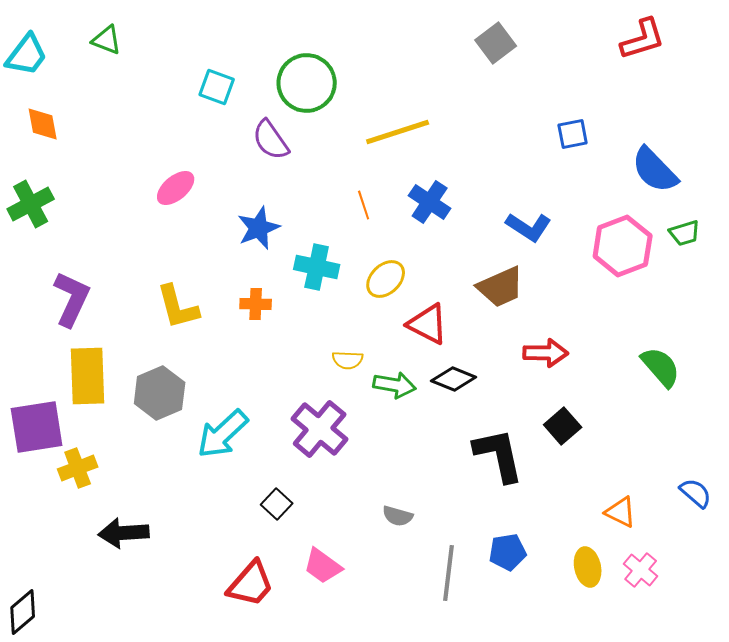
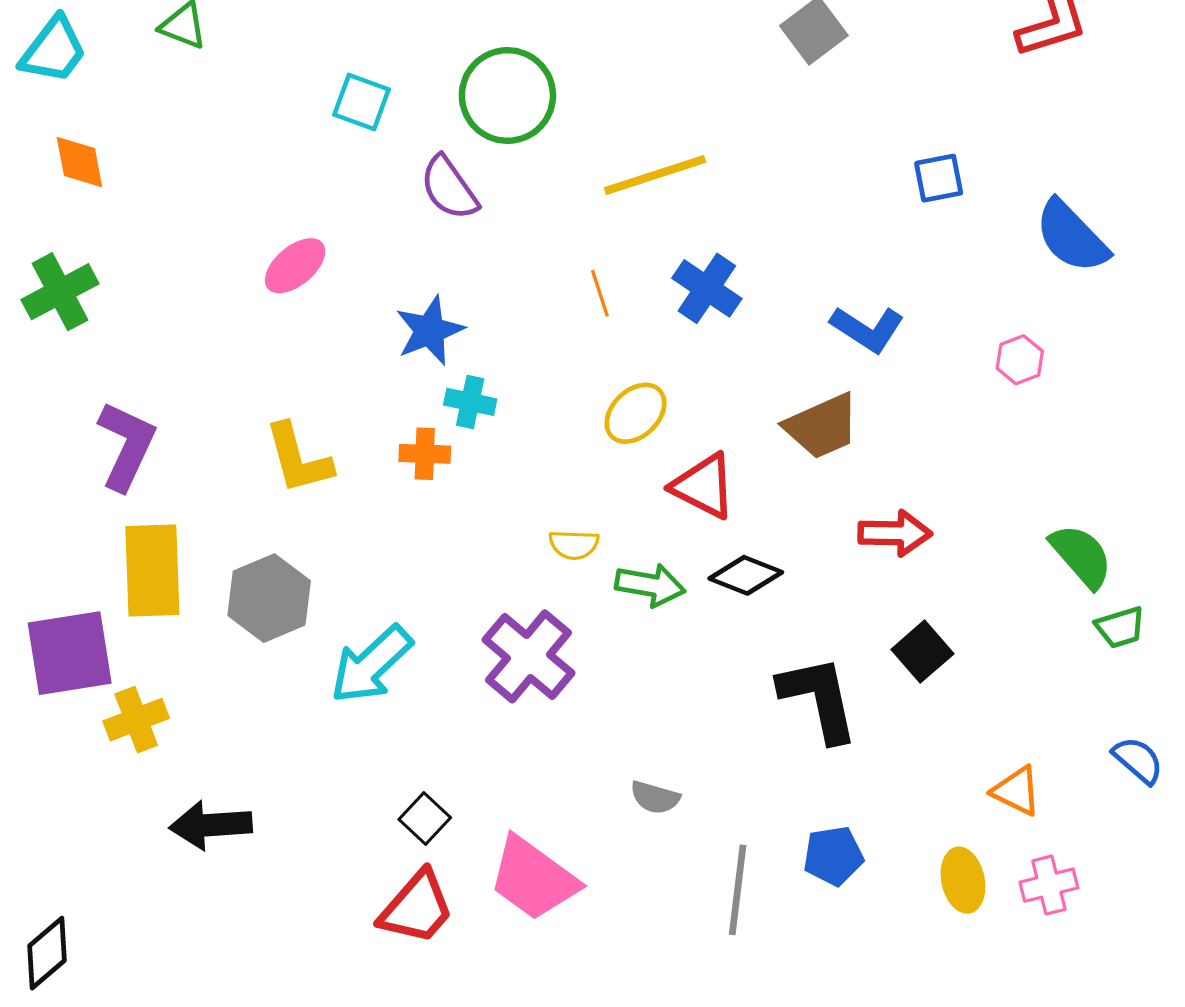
green trapezoid: (685, 233) -> (1120, 627), moved
pink hexagon: (623, 246) -> (1020, 360), size x0.5
cyan cross: (317, 267) -> (470, 402), moved, size x0.7
black square: (277, 504) -> (425, 819), moved
pink trapezoid: (323, 566) -> (533, 879), size x1.5
pink cross: (641, 570) -> (1049, 885), turned 36

